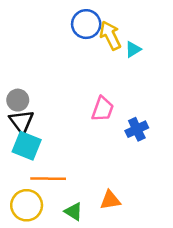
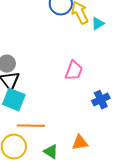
blue cross: (137, 129) -> (101, 100), moved

